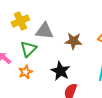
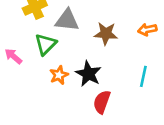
orange star: (25, 72) -> (59, 75), moved

